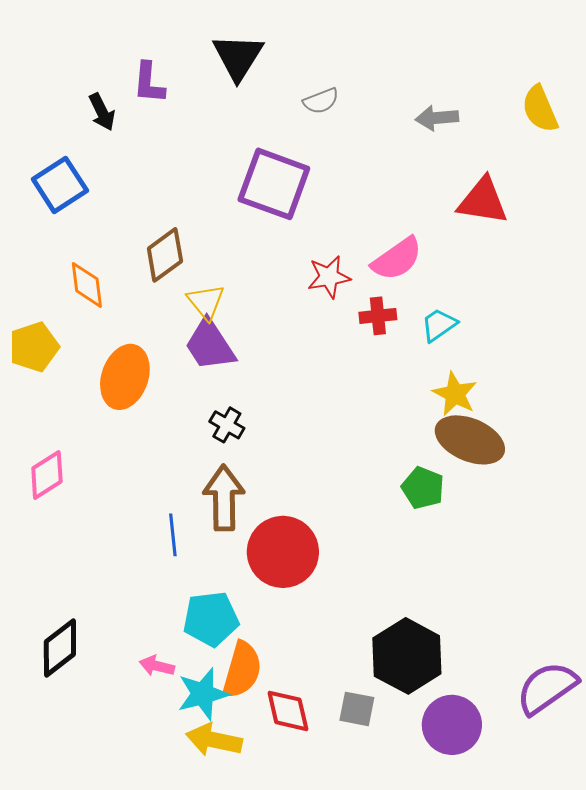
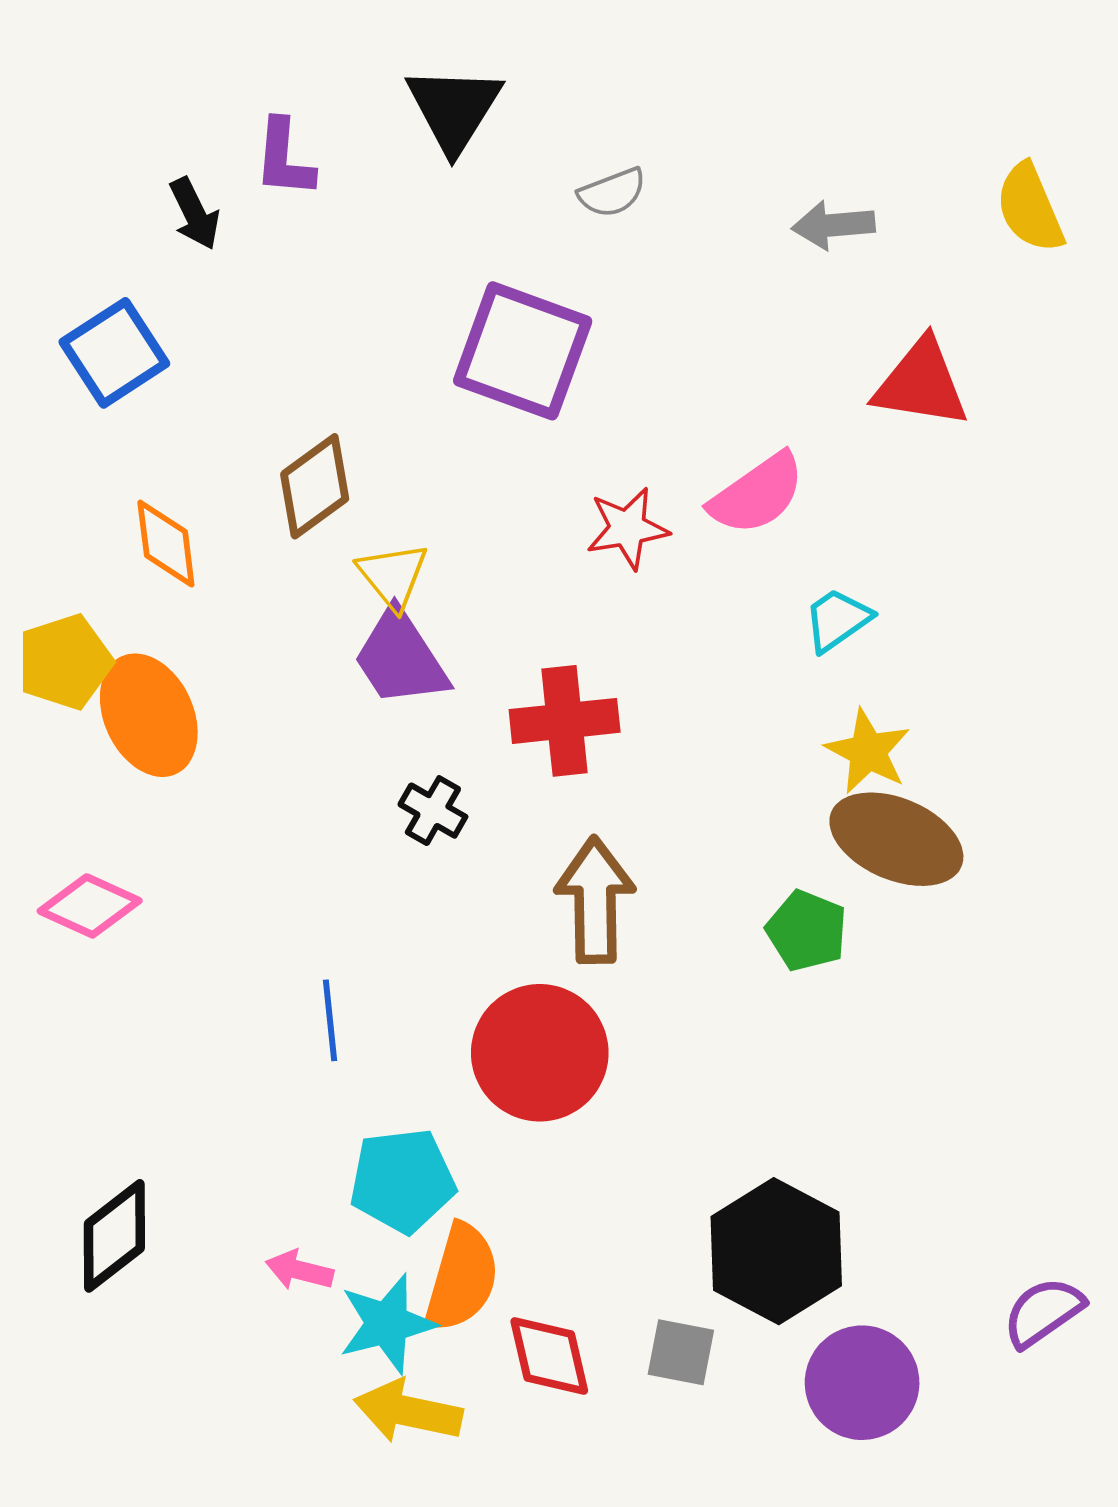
red cross: (378, 316) -> (565, 721), moved, size x1.5
orange ellipse: (125, 377) -> (149, 715), moved, turned -44
pink diamond: (47, 475) -> (90, 906), turned 57
brown arrow: (224, 498) -> (595, 900), moved
purple semicircle: (547, 688) -> (1043, 1312), size x0.7

